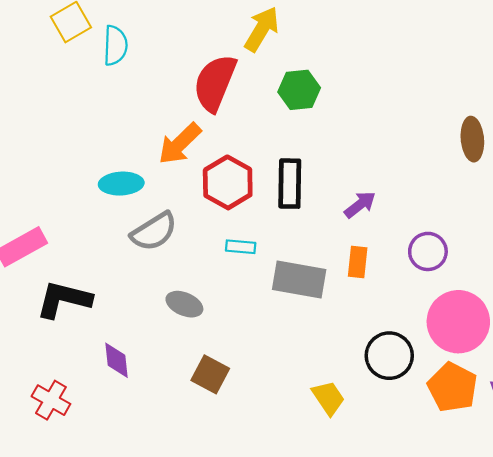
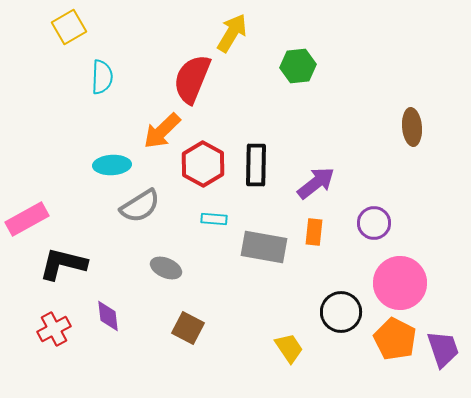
cyan semicircle: (115, 45) -> (102, 77), moved
green hexagon: (299, 90) -> (298, 66), moved
purple arrow: (360, 205) -> (316, 183), size x1.4
red cross: (51, 400) -> (54, 329), moved, turned 32

